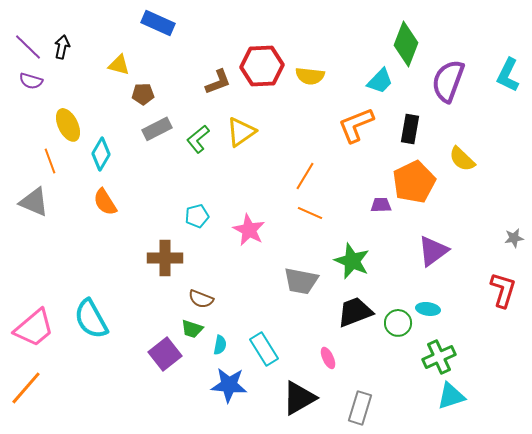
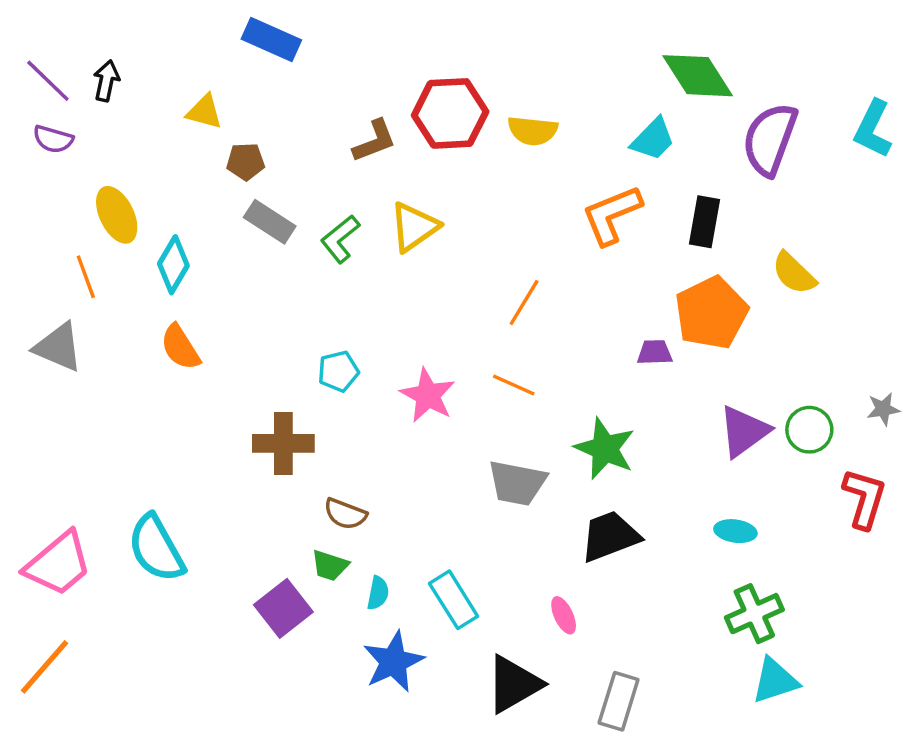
green diamond: (406, 44) -> (698, 76), turned -54
gray rectangle: (157, 129) -> (270, 222), turned 60
orange line: (310, 213) -> (514, 385), moved
green circle: (398, 323) -> (809, 430), moved
blue star: (229, 385) -> (393, 662), turned -30

